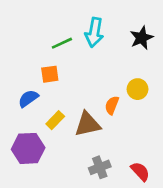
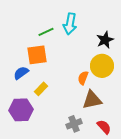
black star: (142, 38) -> (105, 40), moved
orange square: (50, 74) -> (37, 55), size x1.5
yellow circle: (138, 89) -> (102, 66), size x1.5
brown triangle: (88, 124) -> (92, 100), moved

